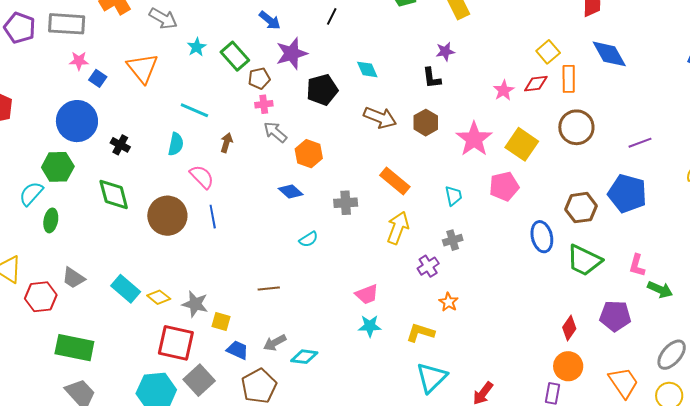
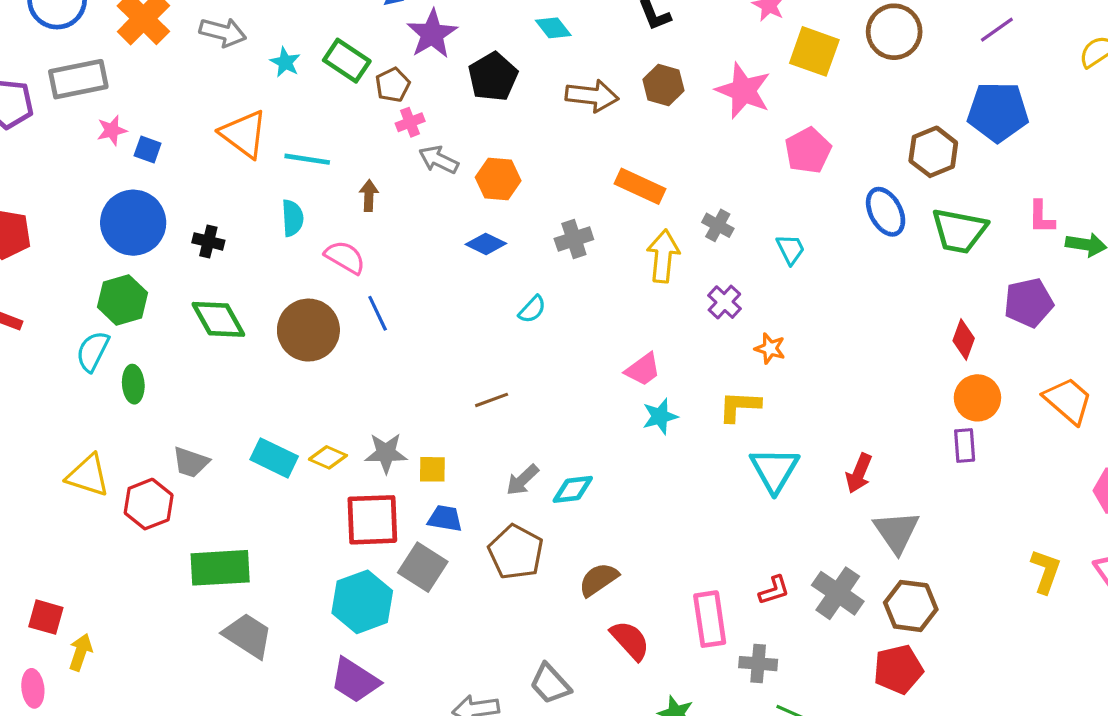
orange triangle: (142, 68) -> (244, 134), moved
yellow square: (522, 144) -> (814, 51), moved
cyan trapezoid: (453, 196) -> (791, 249), moved
gray cross: (453, 240) -> (718, 225), moved, turned -30
blue trapezoid: (237, 350) -> (445, 518), moved

